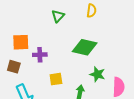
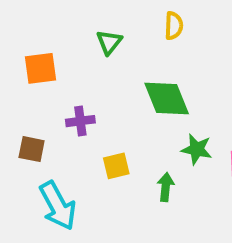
orange square: (21, 42) -> (41, 68), moved
green diamond: (85, 47) -> (167, 99), turned 60

